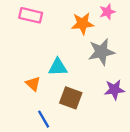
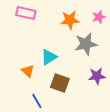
pink star: (107, 12) -> (99, 17), moved
cyan triangle: (58, 67) -> (49, 57), turned -30

